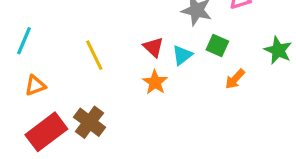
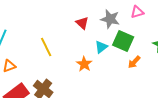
green square: (217, 46) -> (123, 41), size x1.5
red triangle: (153, 47) -> (82, 23), moved

